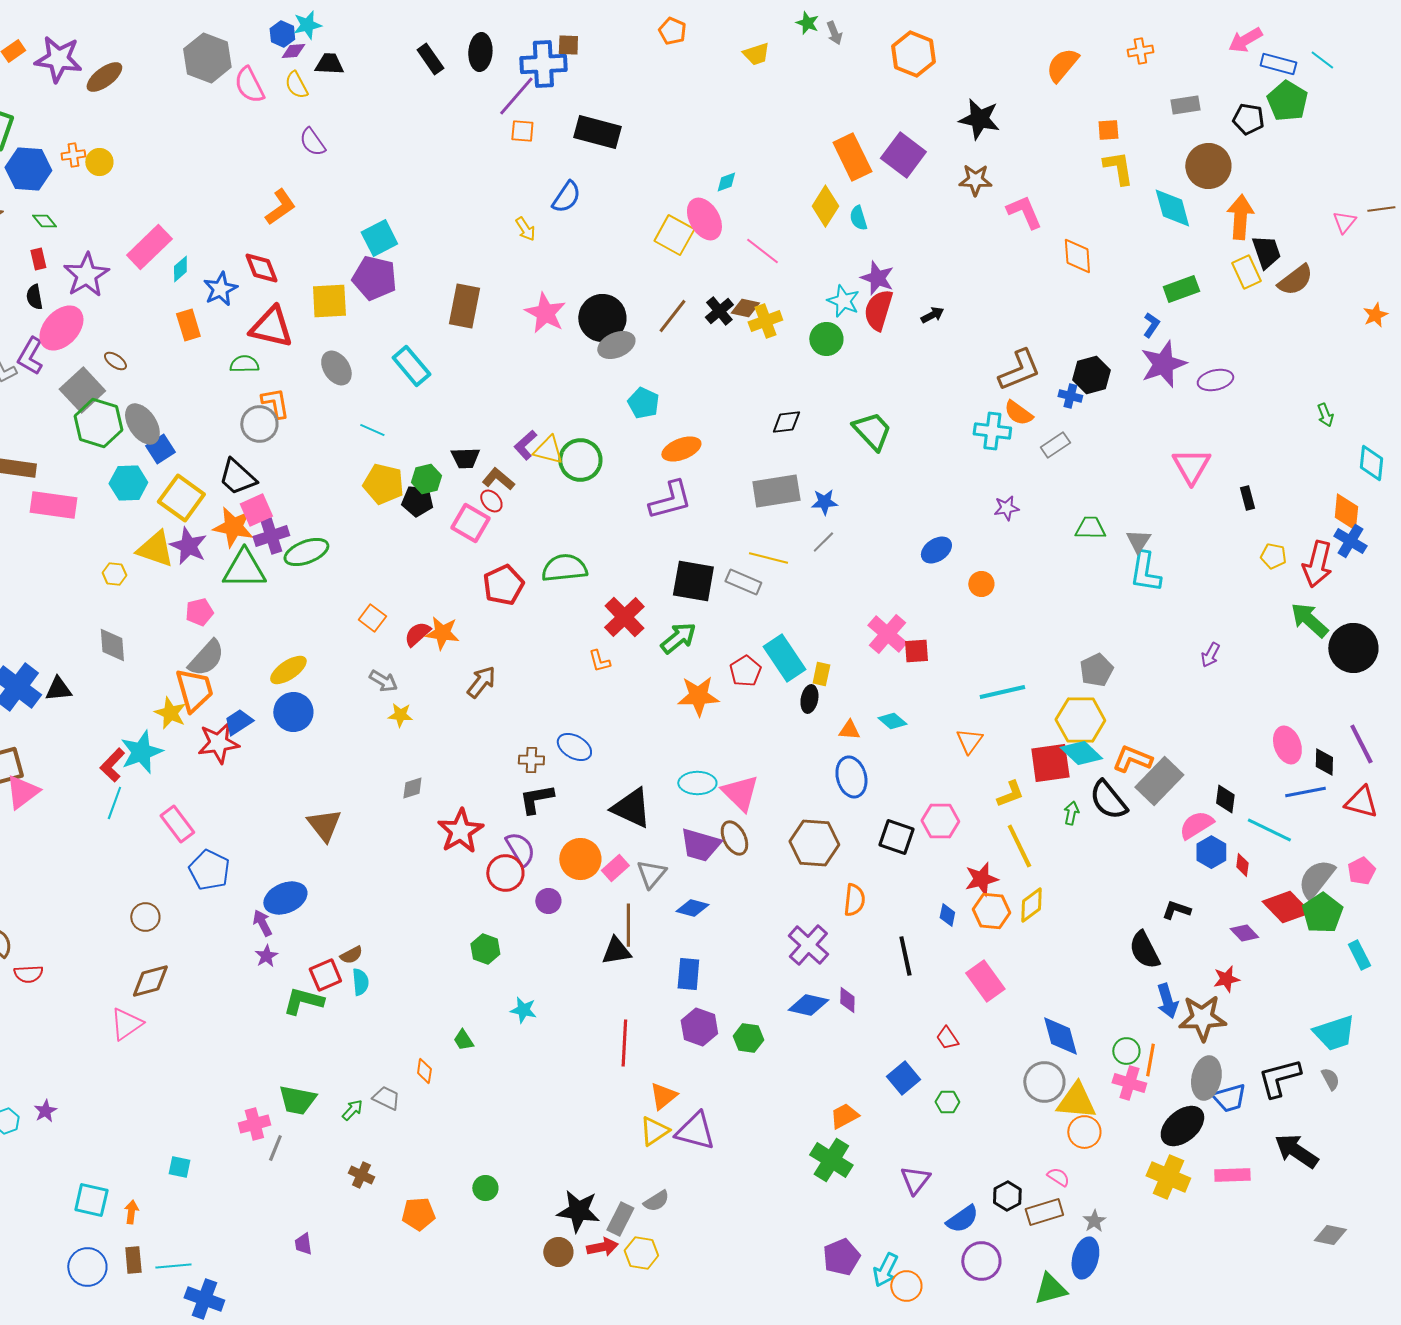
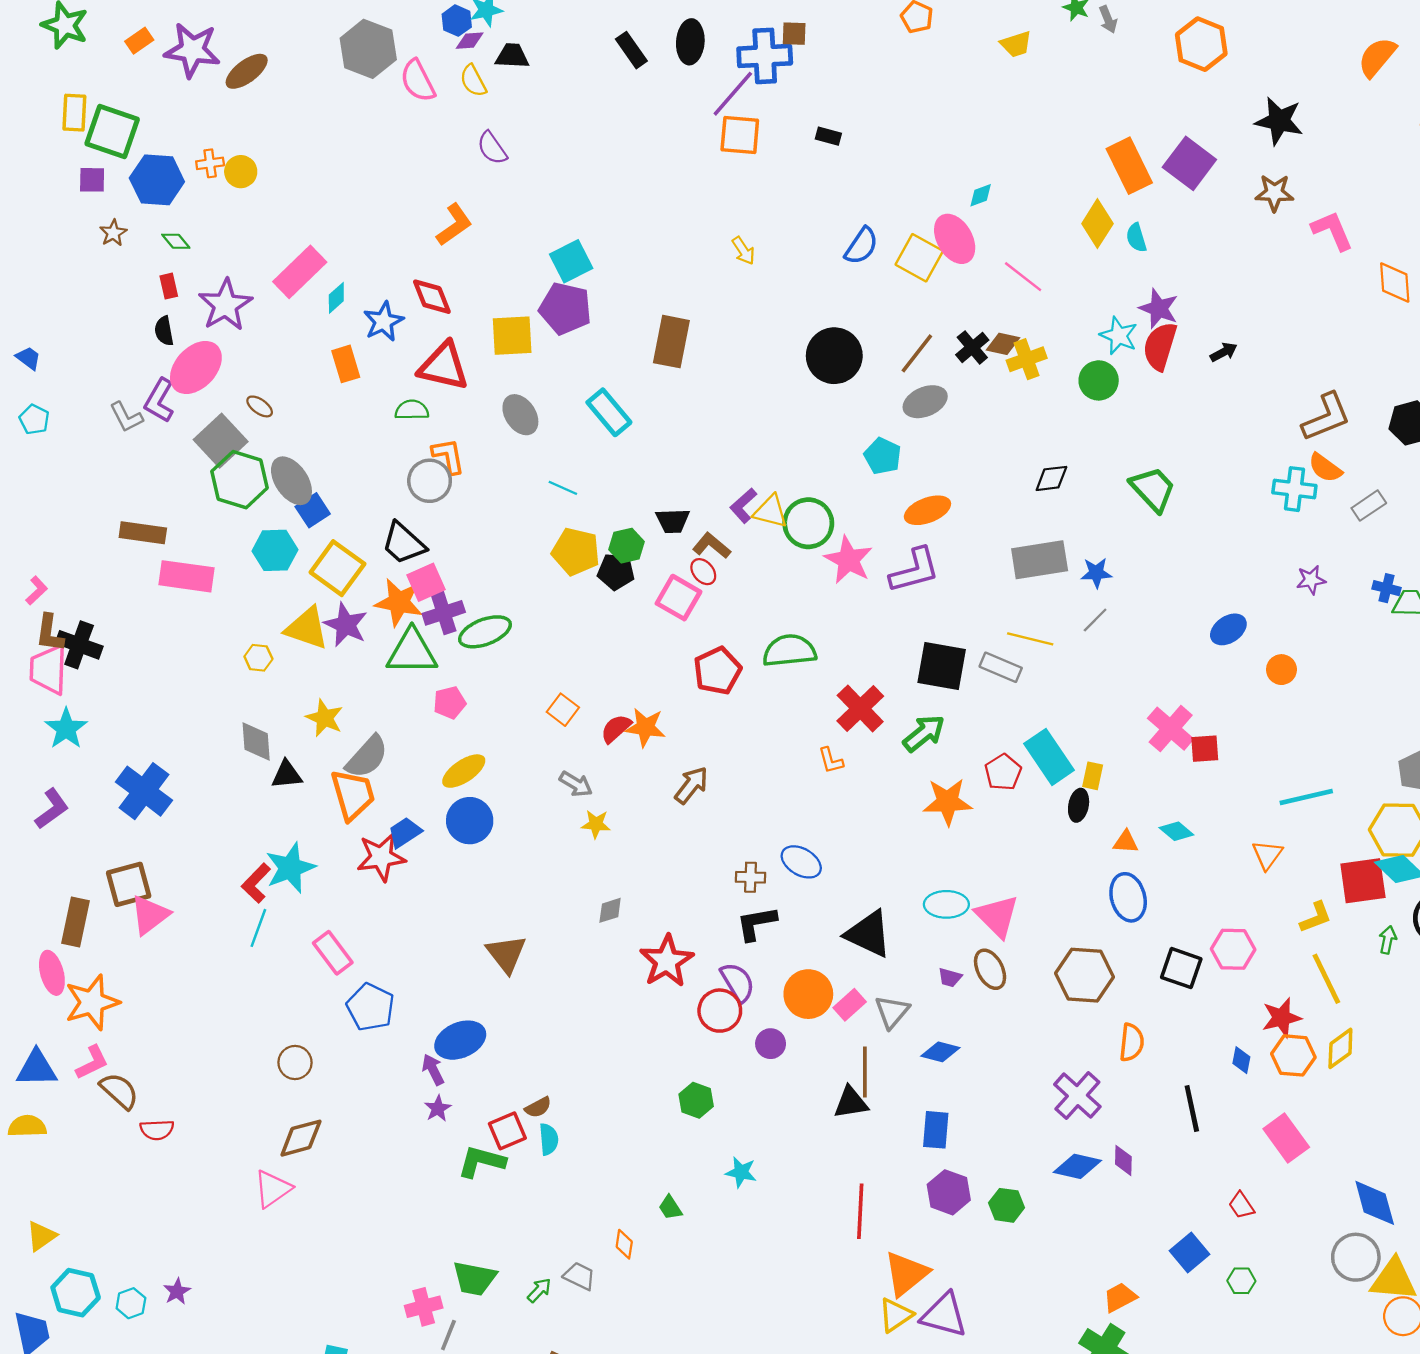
orange square: (522, 131) -> (740, 135), size x1.5
black rectangle: (597, 132) -> (828, 136), size x0.5
blue semicircle: (566, 197) -> (861, 246), moved
pink star: (545, 313) -> (848, 560), moved
gray ellipse: (616, 345) -> (925, 402), moved
blue cross: (1070, 396) -> (1387, 588), moved
pink pentagon: (199, 612) -> (450, 703), moved
black triangle: (58, 689) -> (287, 775), moved
yellow star: (170, 713) -> (325, 718), moved
purple trapezoid: (700, 845) -> (950, 978), size x0.5
orange triangle: (663, 1096) -> (906, 1274), size x1.4

